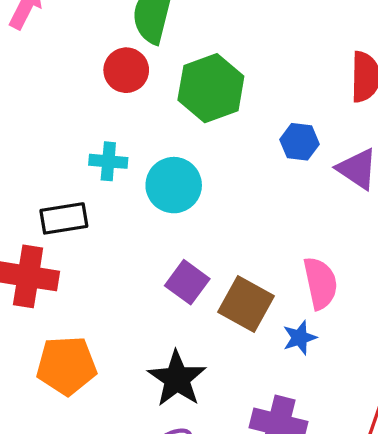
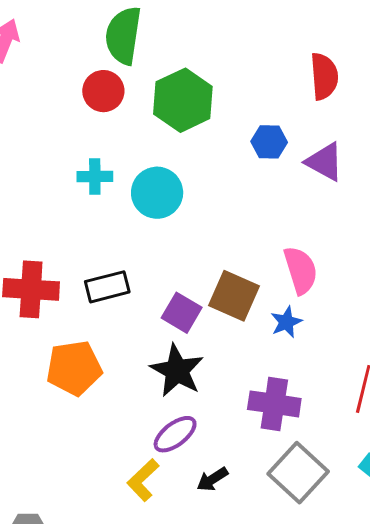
black rectangle: (64, 218) -> (107, 287), moved
purple square: (187, 282) -> (182, 313), moved

